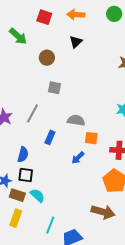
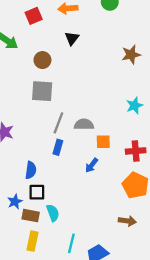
red square: (44, 17) -> (34, 16), turned -35
gray square: (55, 88) -> (42, 91), moved, size x1.5
gray line: (33, 113) -> (58, 123), moved
cyan semicircle: (37, 195) -> (53, 213), turned 35
brown arrow: (103, 212) -> (127, 221), size x0.7

